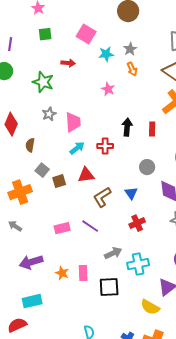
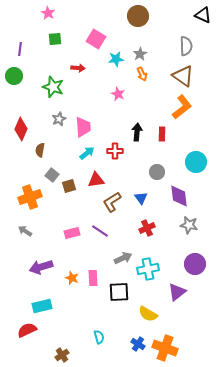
yellow semicircle: (150, 307) -> (148, 314), moved

